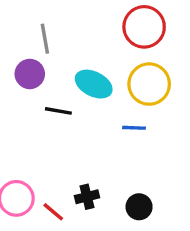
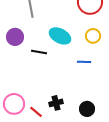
purple circle: (30, 74) -> (15, 37), moved
yellow circle: (149, 84) -> (93, 36), size x0.6

